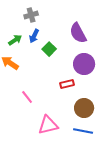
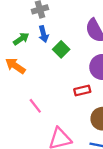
blue arrow: (34, 36) -> (43, 34), turned -40

